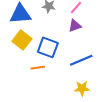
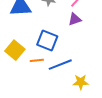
yellow square: (22, 40) -> (15, 50), moved
blue line: (81, 60) -> (60, 65), moved

